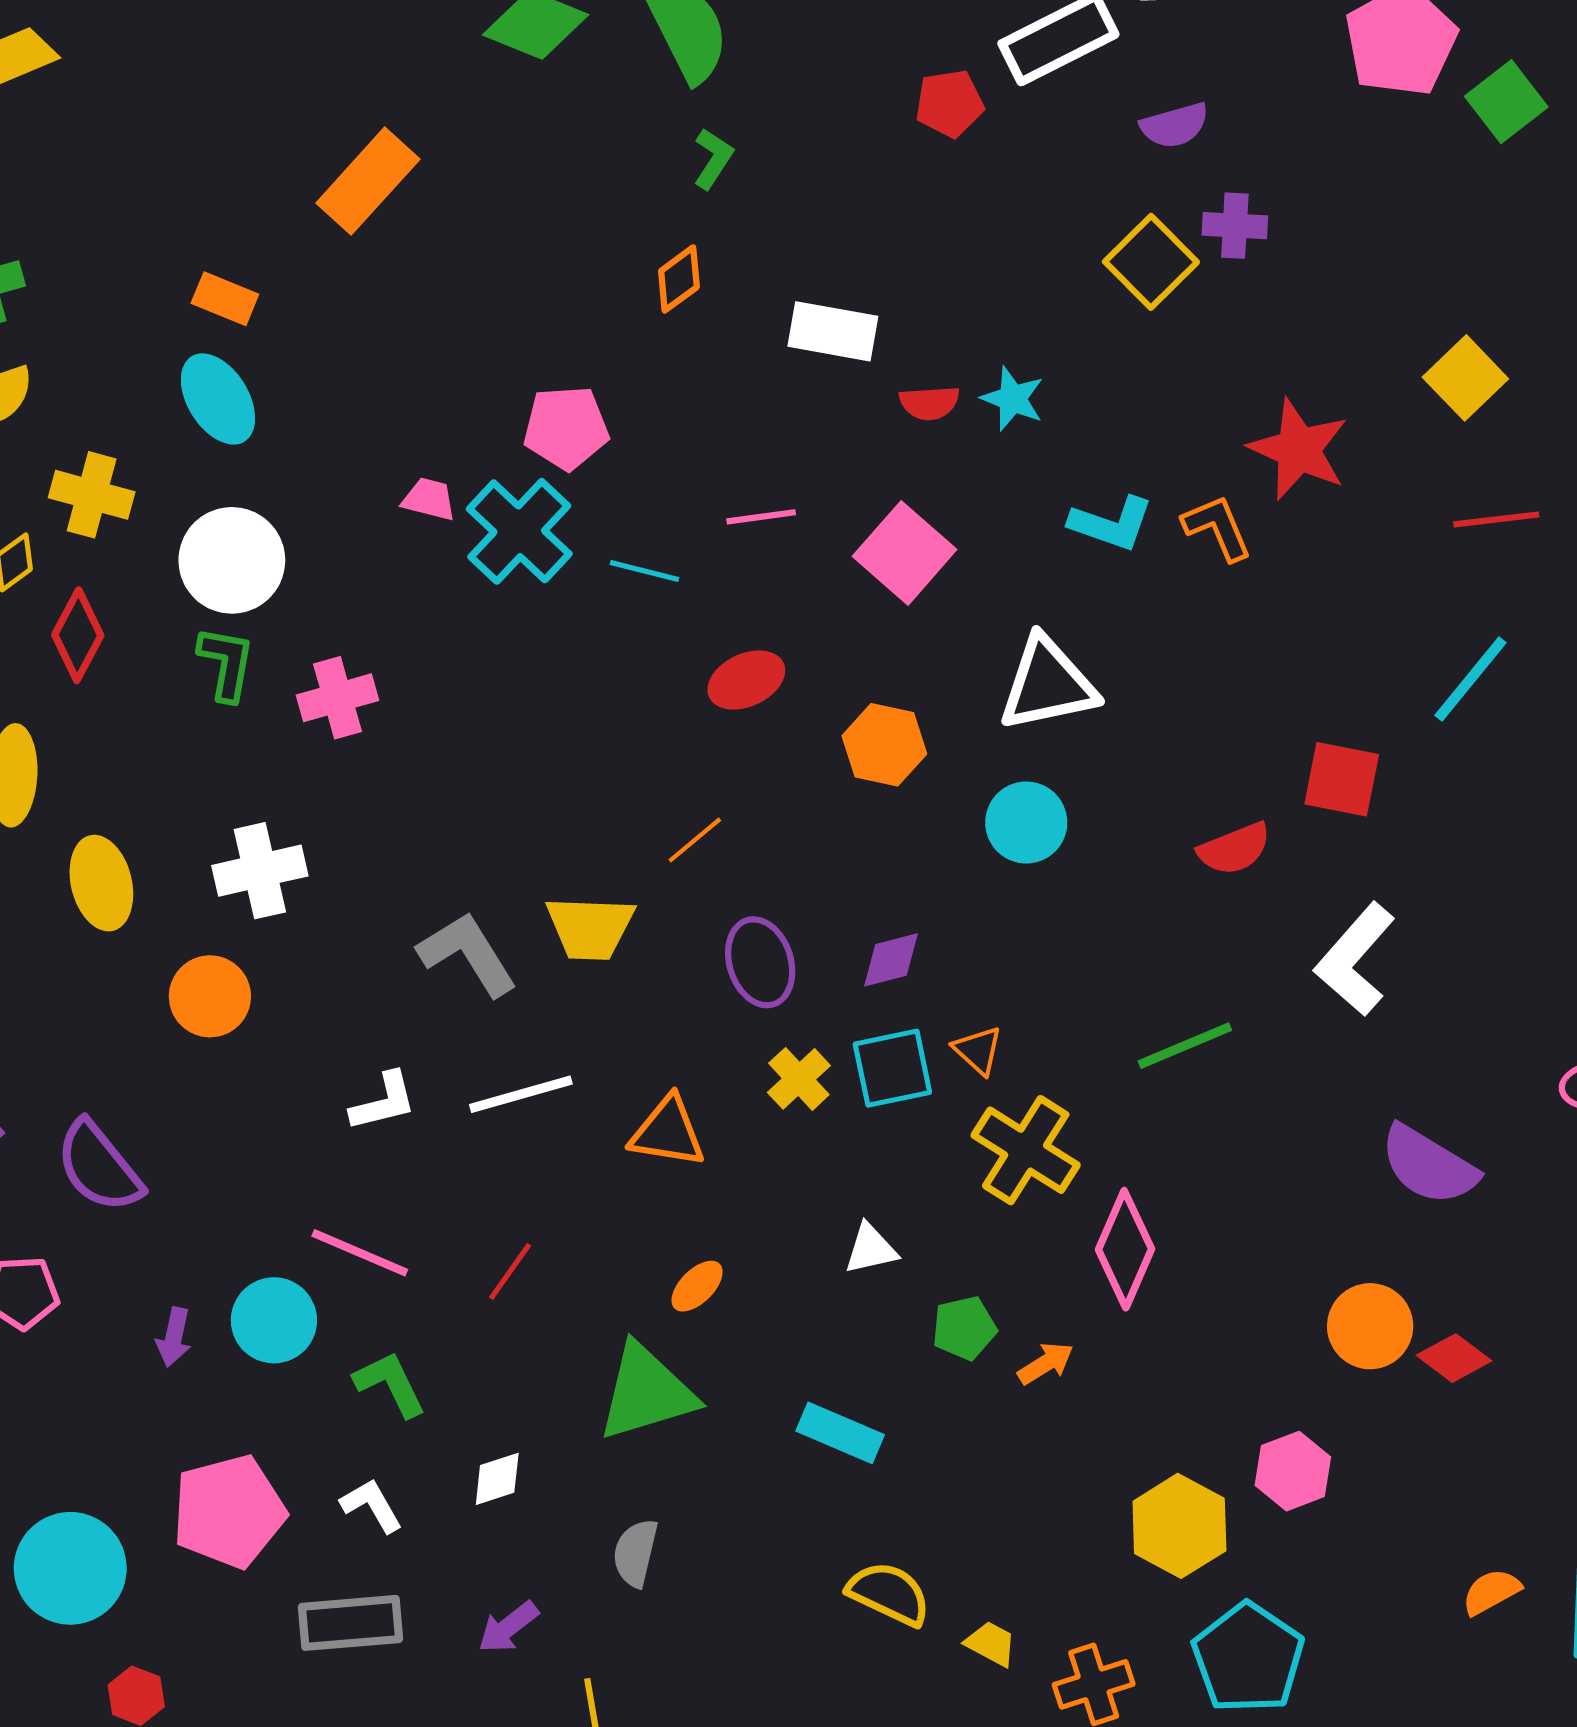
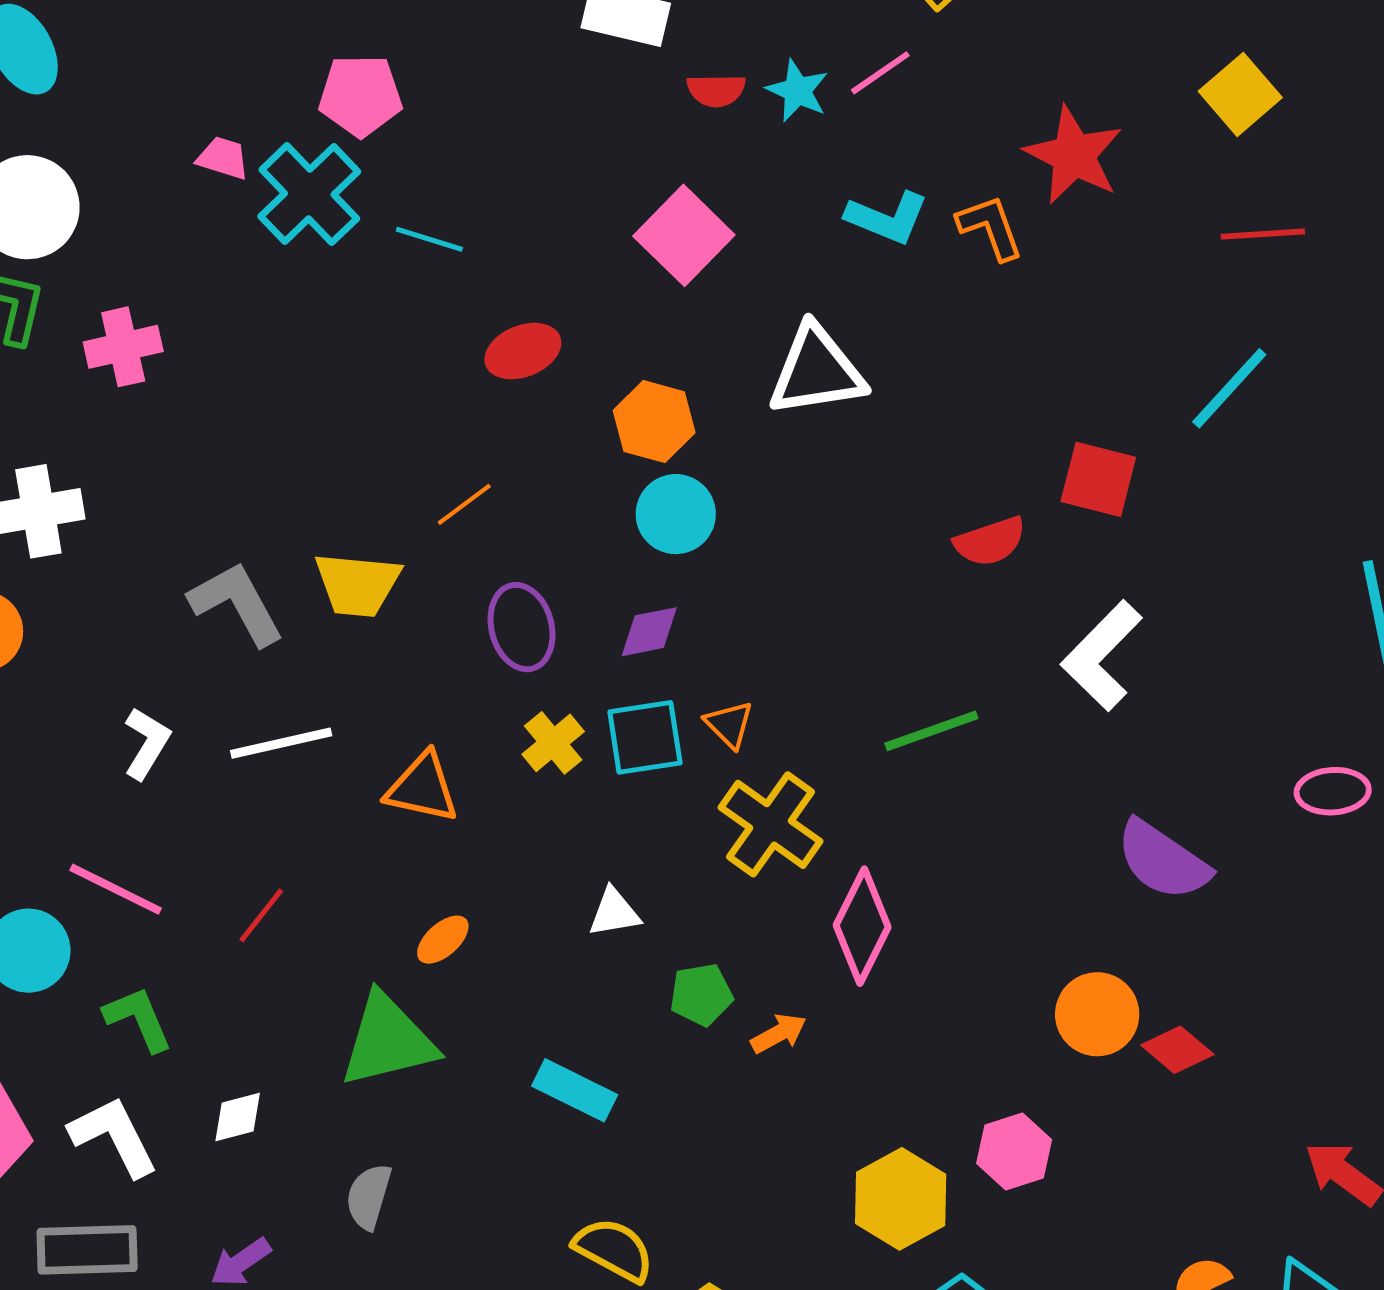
pink line: (761, 517) -> (880, 73), moved, turned -30
cyan circle: (1026, 823) -> (676, 514), moved
white L-shape: (383, 1102) -> (147, 743), turned -48
white L-shape: (372, 1505) -> (114, 1136), size x1.5

